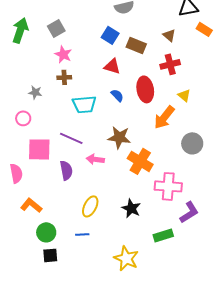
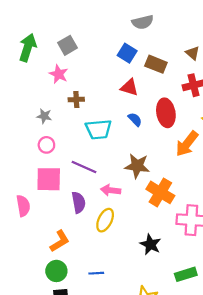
pink star: (63, 54) -> (59, 74), moved
pink circle: (23, 118) -> (46, 145), moved
orange L-shape: (31, 205) -> (60, 241), moved, turned 110
yellow ellipse: (90, 206) -> (105, 220), moved

